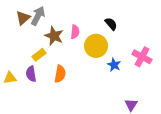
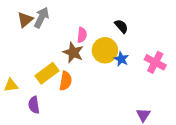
brown star: (54, 36) -> (73, 52), moved
yellow rectangle: (39, 55) -> (47, 73), moved, size x1.5
blue star: (114, 65) -> (121, 59), moved
purple semicircle: (31, 74) -> (34, 105), moved

